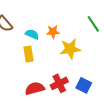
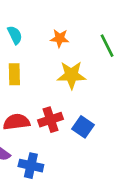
orange star: (53, 32) -> (60, 38), moved
cyan semicircle: (32, 34) -> (15, 35), moved, turned 32

